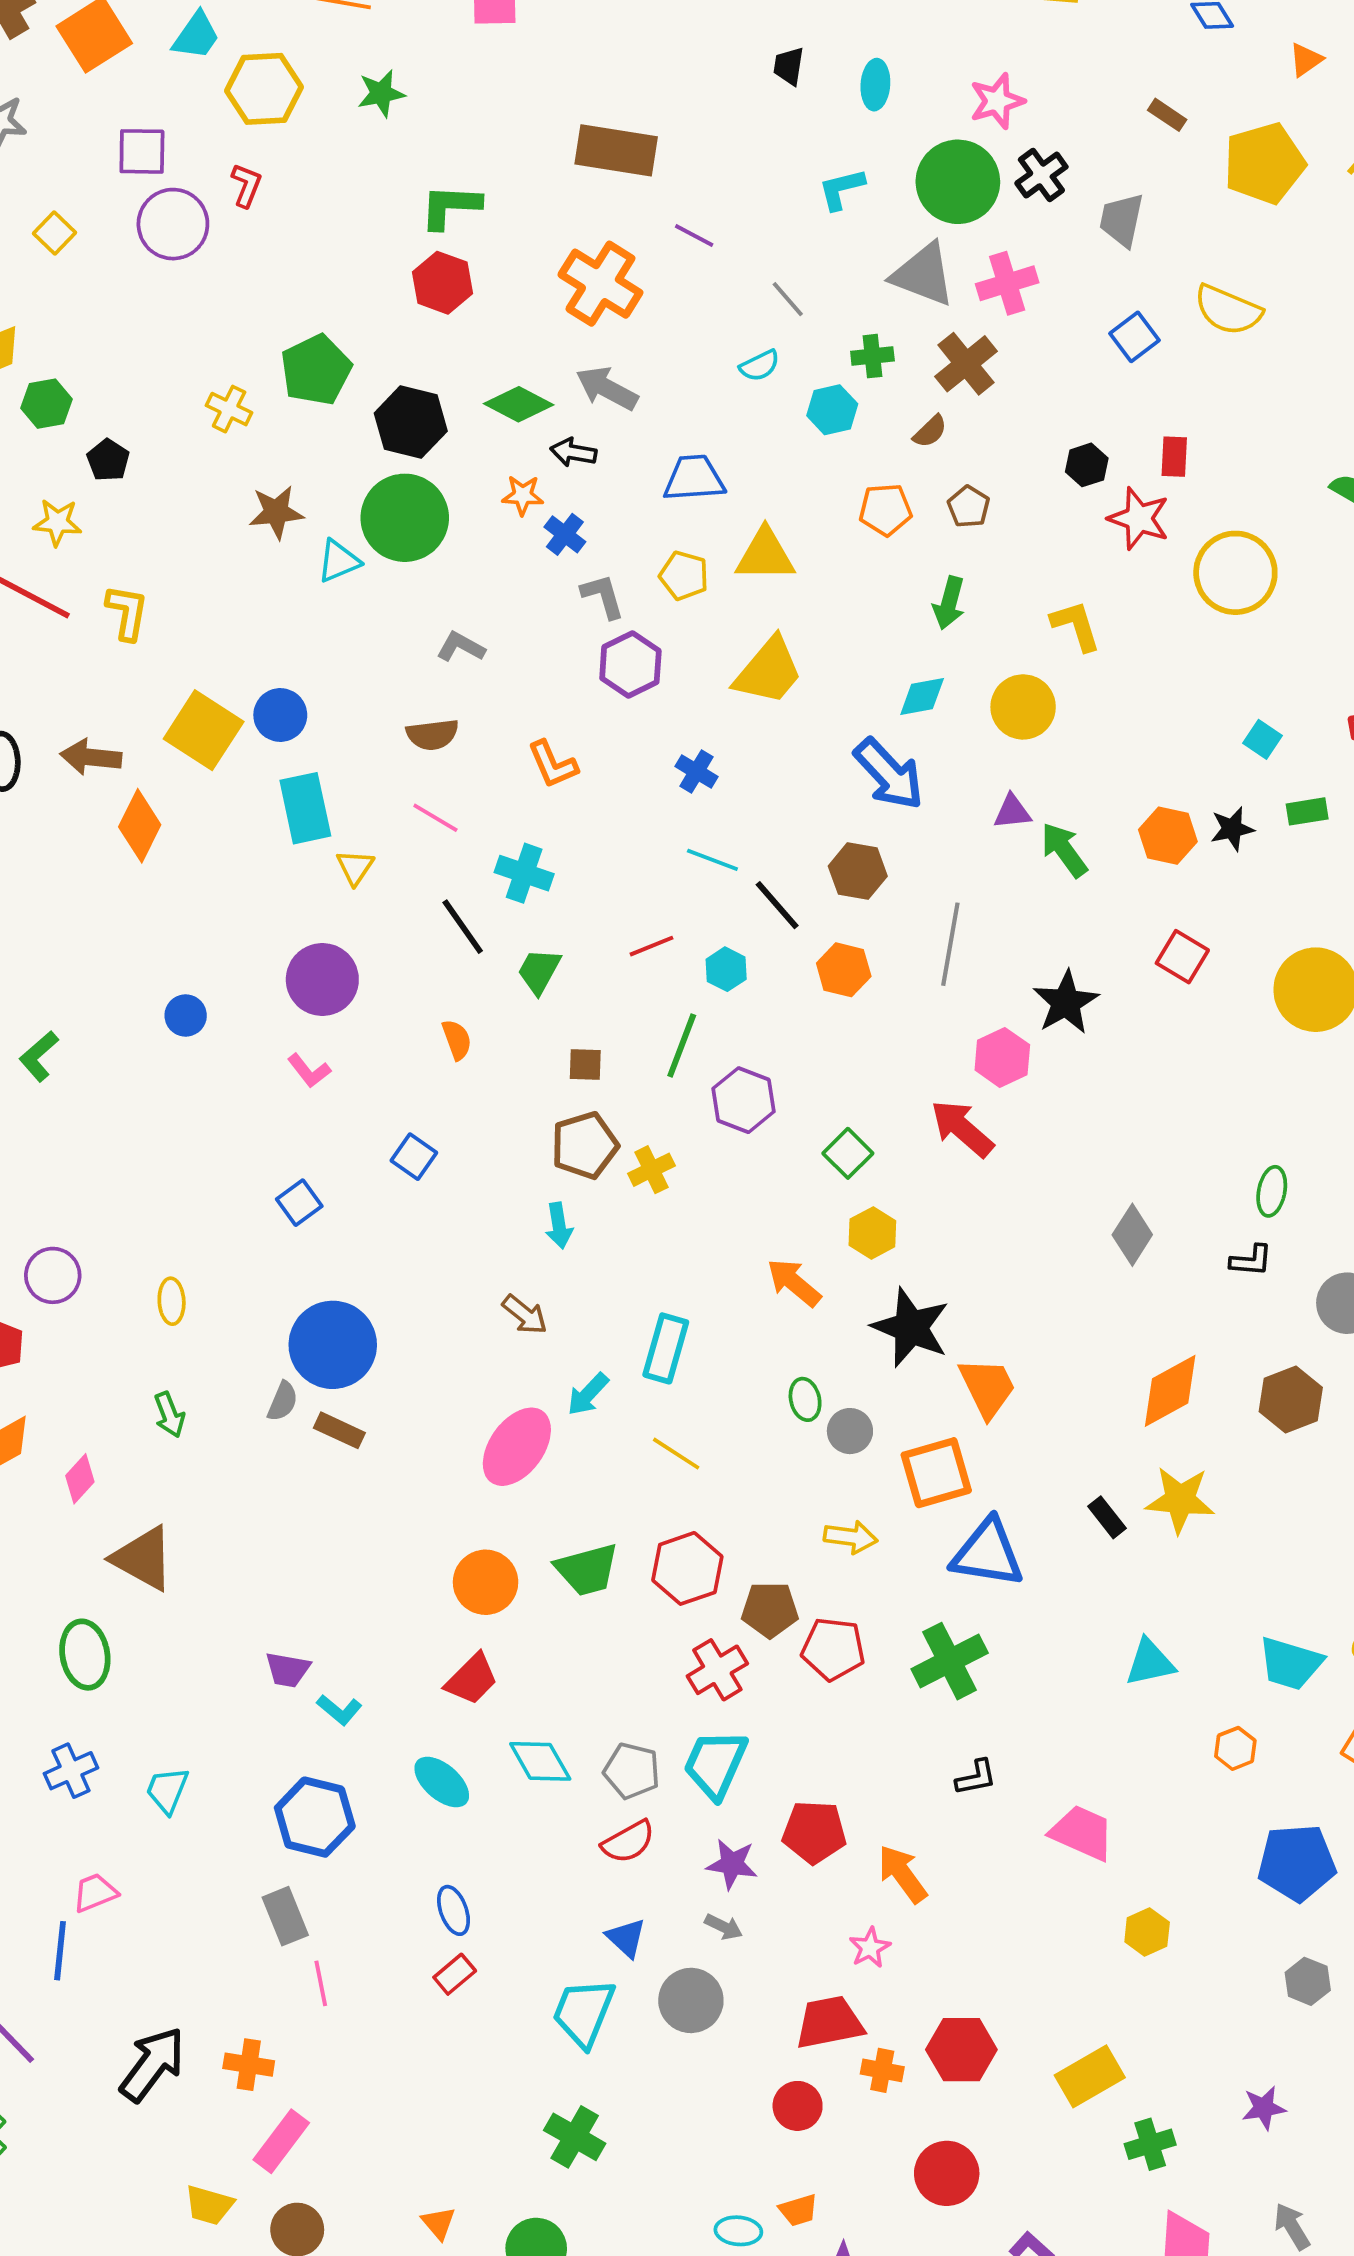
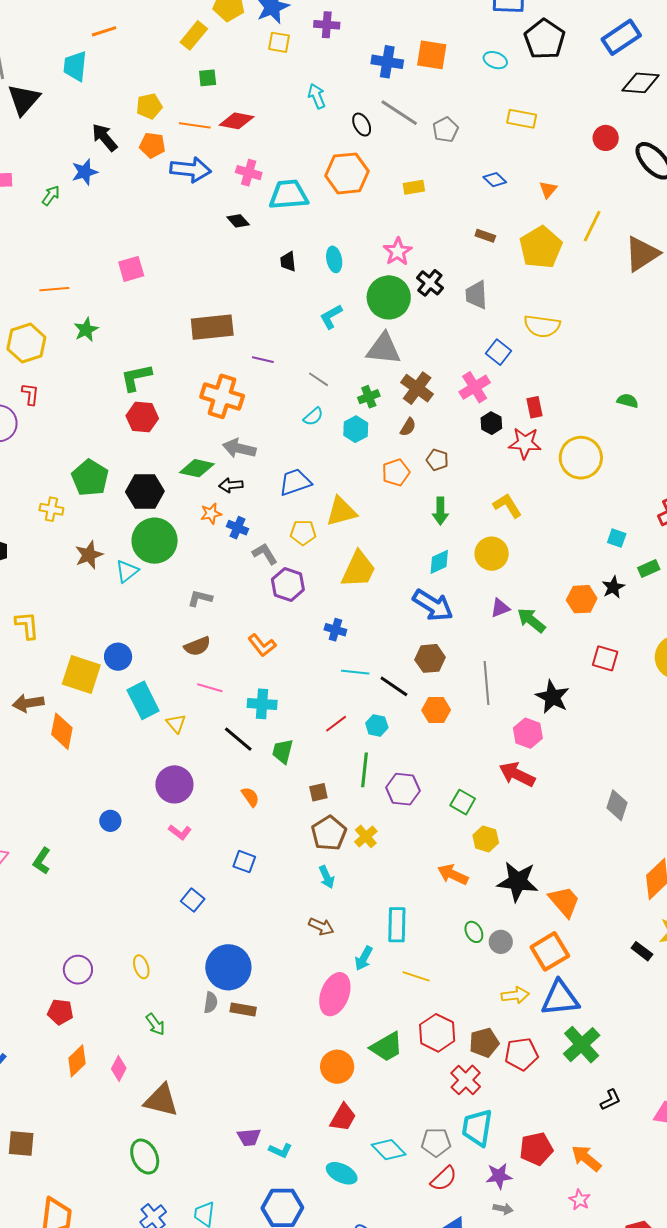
pink cross: (1007, 283) -> (475, 387), moved
blue triangle: (988, 1553) -> (560, 998), moved

